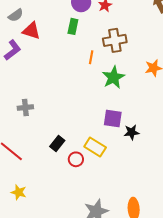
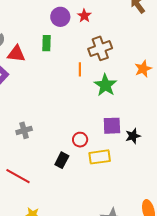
green rectangle: (73, 26) -> (47, 43), moved
yellow rectangle: (95, 147) -> (100, 157), turned -30
red circle: (76, 159) -> (80, 140), moved

